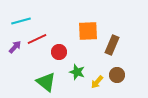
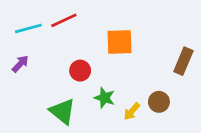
red line: (37, 39) -> (64, 20), moved
brown rectangle: (112, 45) -> (183, 61), moved

